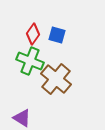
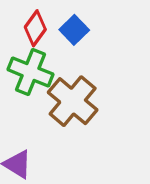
blue square: (57, 35) -> (74, 30), turned 30

